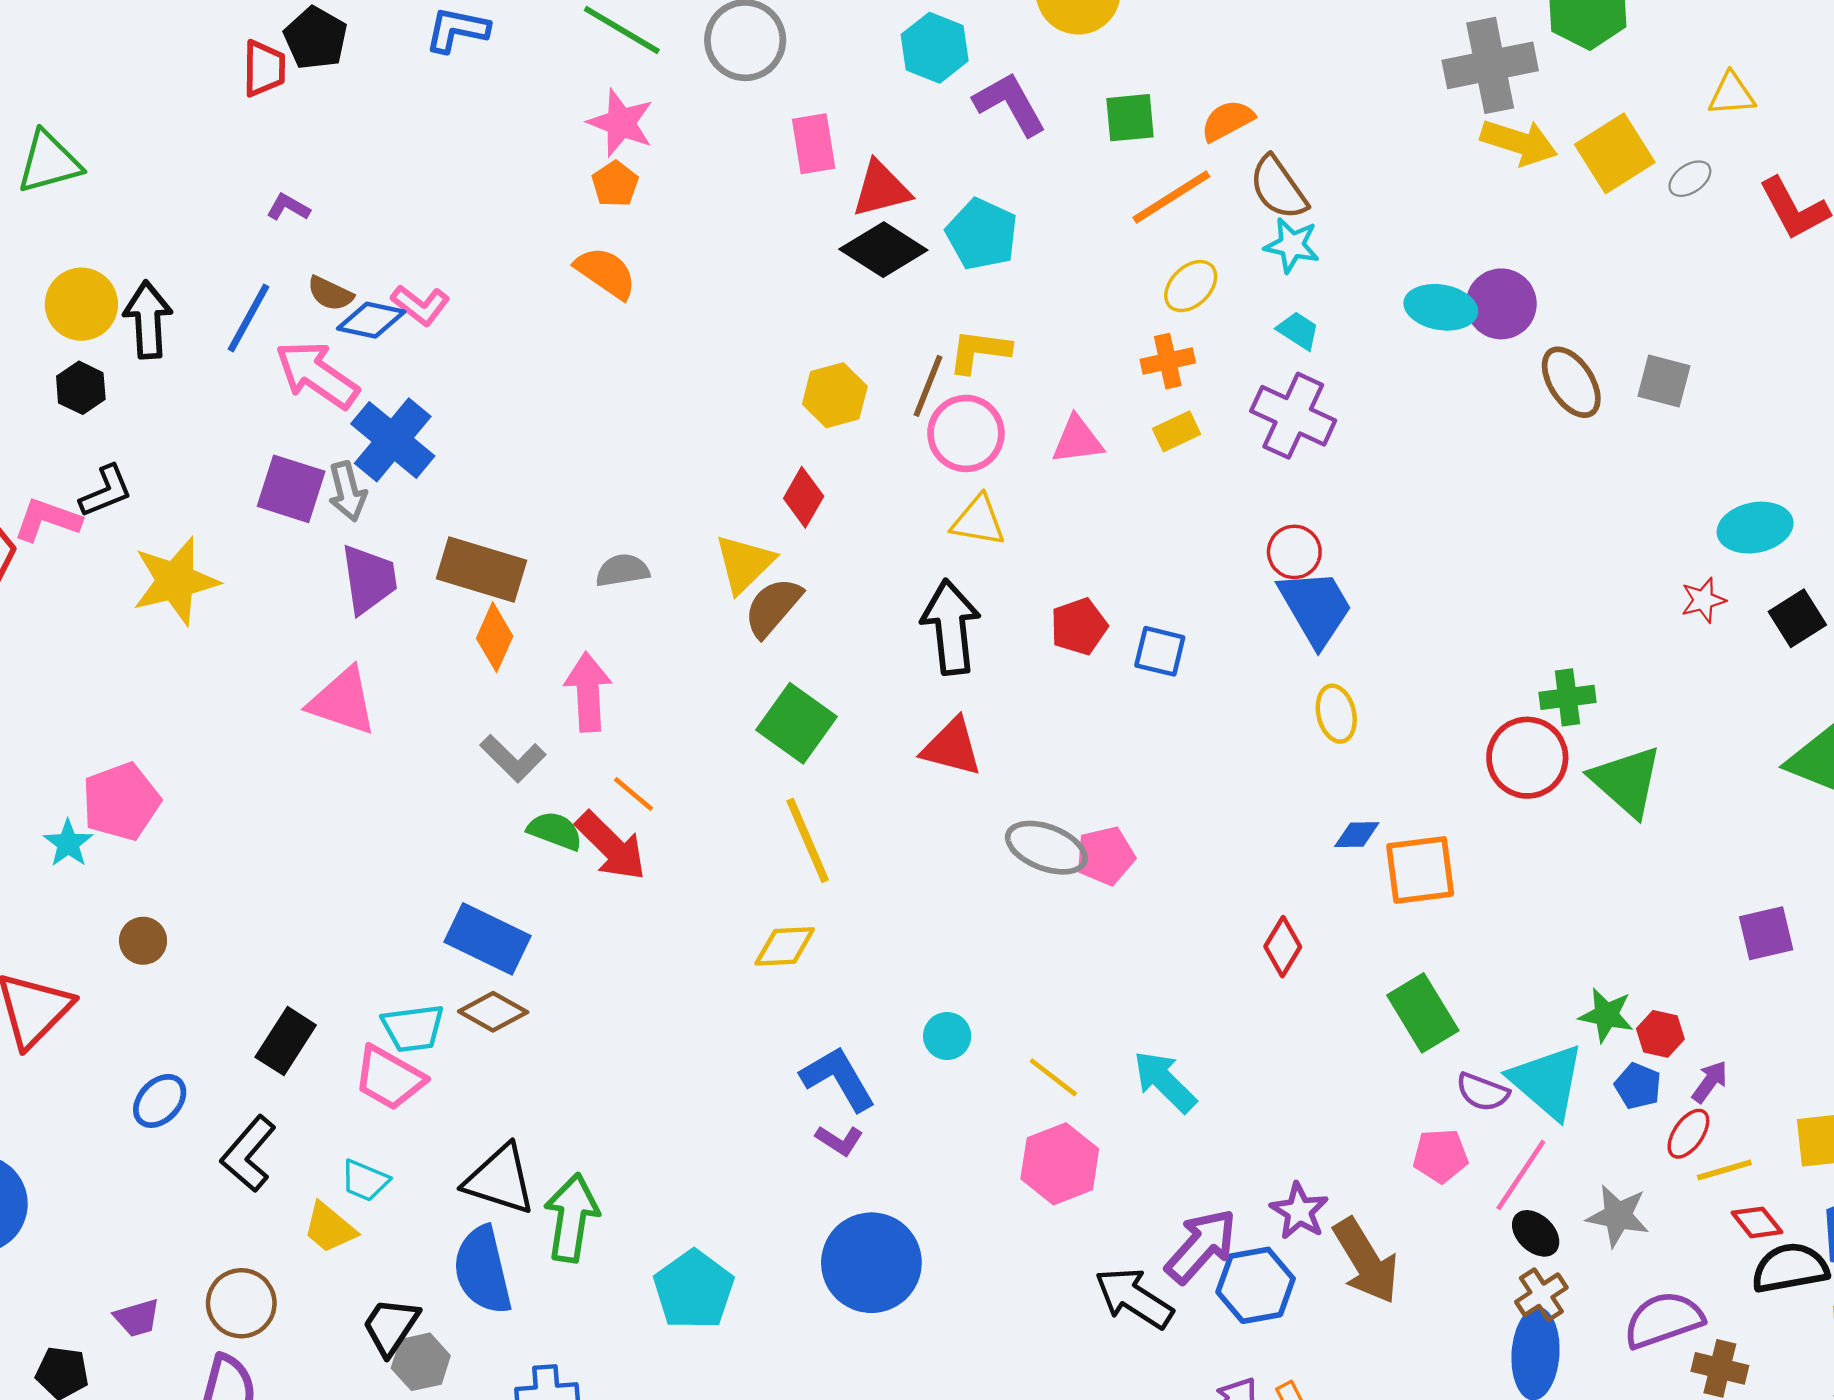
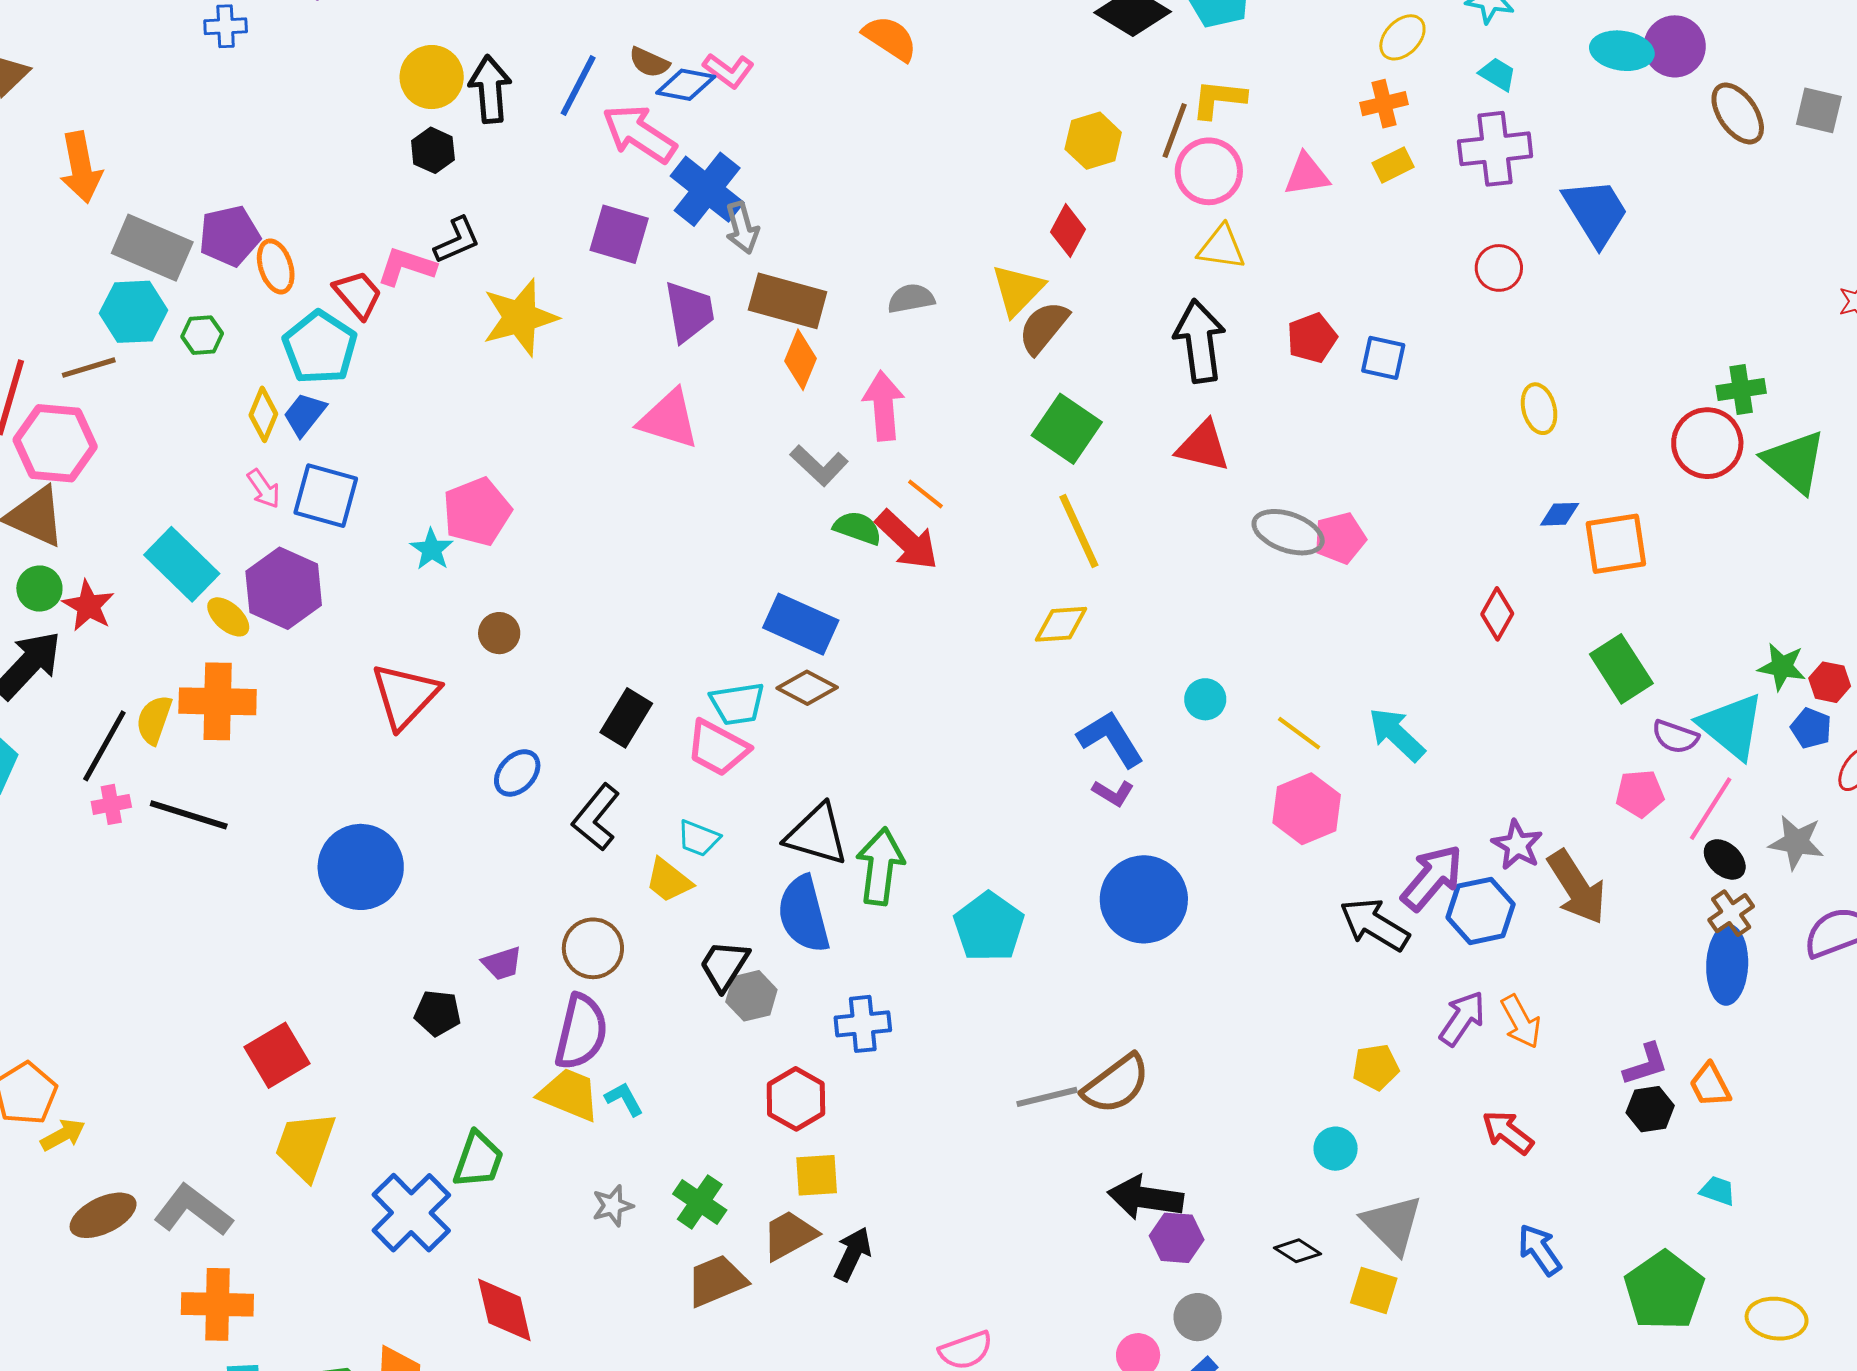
purple cross: (1293, 416) -> (1495, 149), turned -30
gray arrow: (347, 491) -> (742, 228), moved
blue trapezoid: (1316, 608) -> (1596, 212), moved

